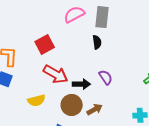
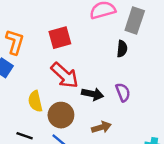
yellow semicircle: (36, 101) -> (35, 101), turned 78
brown circle: (72, 105) -> (61, 115), moved

